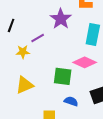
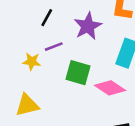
black line: (11, 25) -> (47, 18), moved
green square: (63, 76) -> (78, 73), moved

